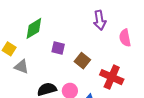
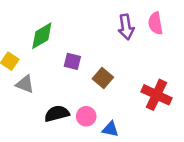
pink semicircle: (125, 38) -> (155, 23), moved
red cross: (112, 77) -> (156, 95), moved

